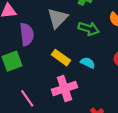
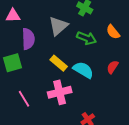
cyan semicircle: (88, 63) -> (83, 70), size x1.5

